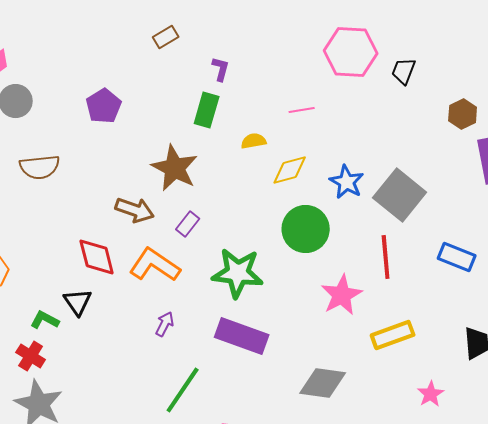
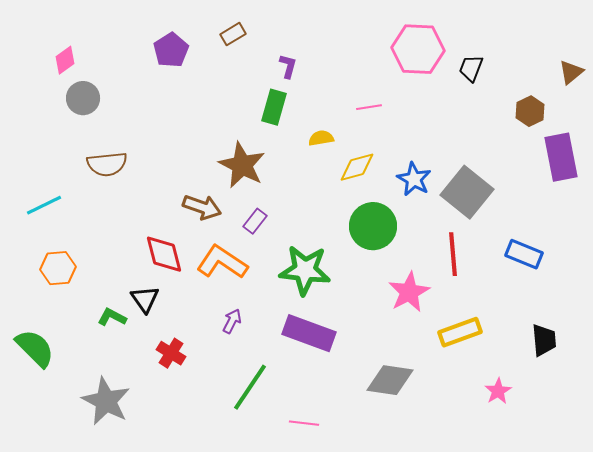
purple pentagon: (104, 106) -> (171, 50), moved
red cross: (31, 356) -> (171, 353), moved

